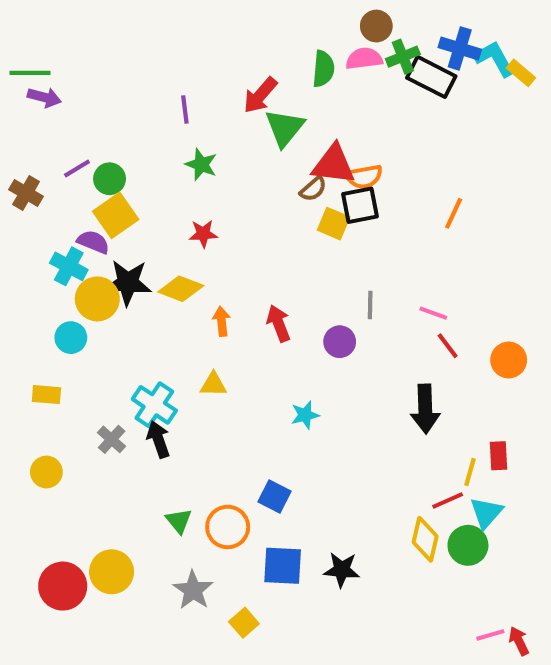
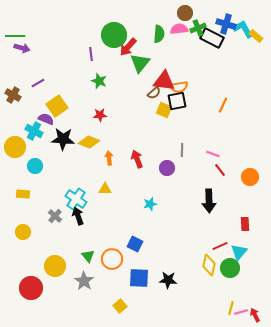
green circle: (110, 179) -> (114, 35), moved, size x1.6
yellow circle: (97, 299) -> (15, 147), moved
yellow line: (470, 472) -> (231, 308), moved
yellow circle: (112, 572) -> (55, 266), moved
gray star: (193, 590) -> (84, 281), moved

